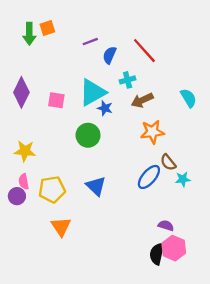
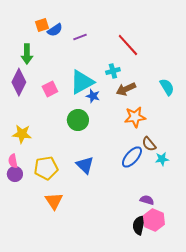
green arrow: (29, 34) -> (27, 54), moved
blue semicircle: (109, 55) -> (55, 30), moved, turned -147
pink square: (56, 100) -> (50, 89), turned -35
pink semicircle: (24, 181) -> (13, 161), moved

